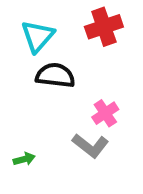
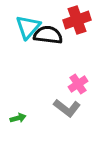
black semicircle: (55, 75) -> (48, 35), moved

